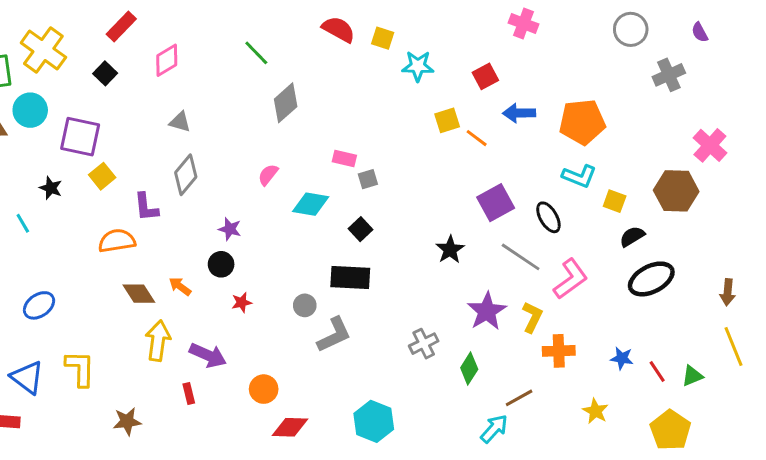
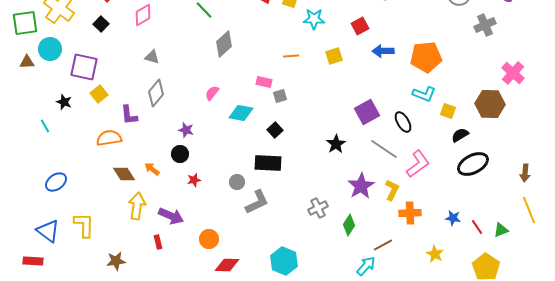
orange line: (477, 138) -> (291, 56), moved, turned -42

